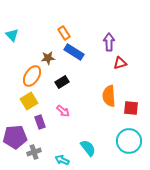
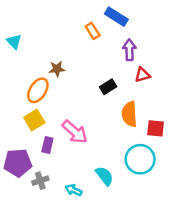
orange rectangle: (64, 33) -> (93, 31), moved
blue rectangle: (74, 52) -> (116, 17), moved
black rectangle: (62, 82) -> (108, 87), moved
pink arrow: (63, 111) -> (75, 132), size x1.6
purple rectangle: (40, 122) -> (47, 145), turned 32
cyan circle: (129, 141) -> (140, 159), moved

